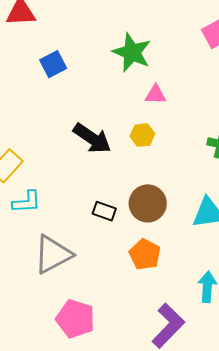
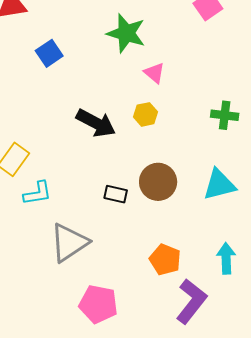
pink triangle: (156, 95) -> (154, 73), turned 45
orange pentagon: (145, 254) -> (165, 260), moved

